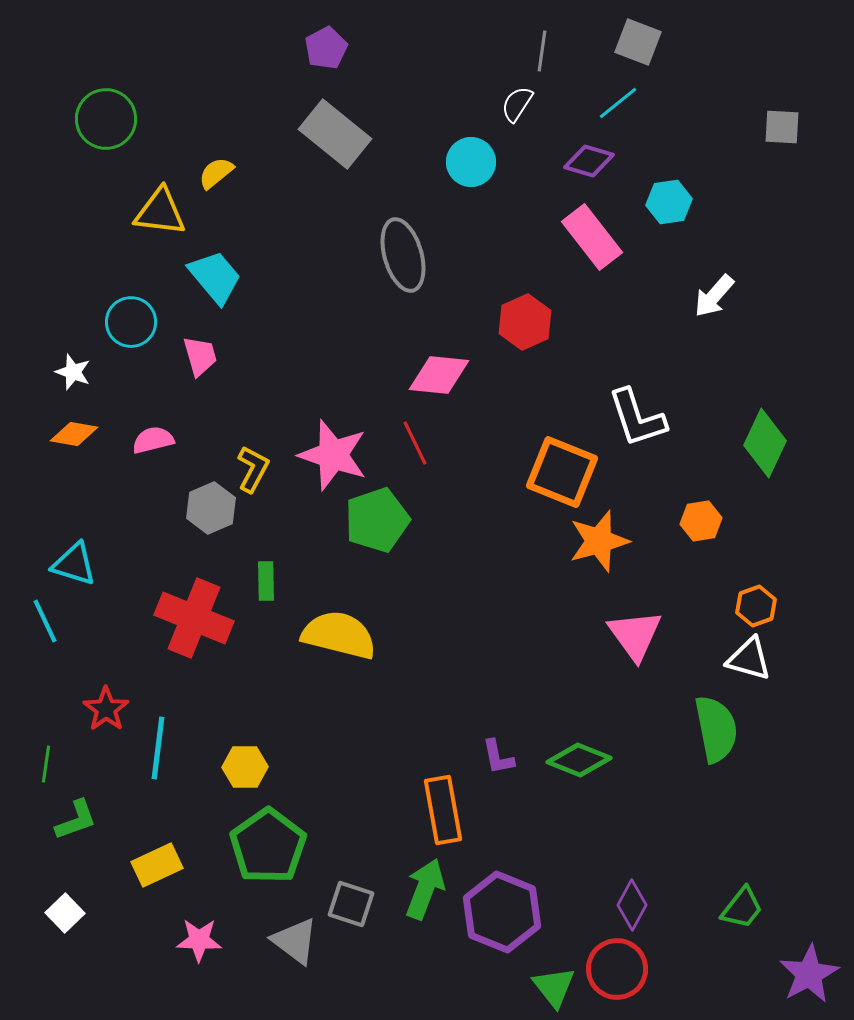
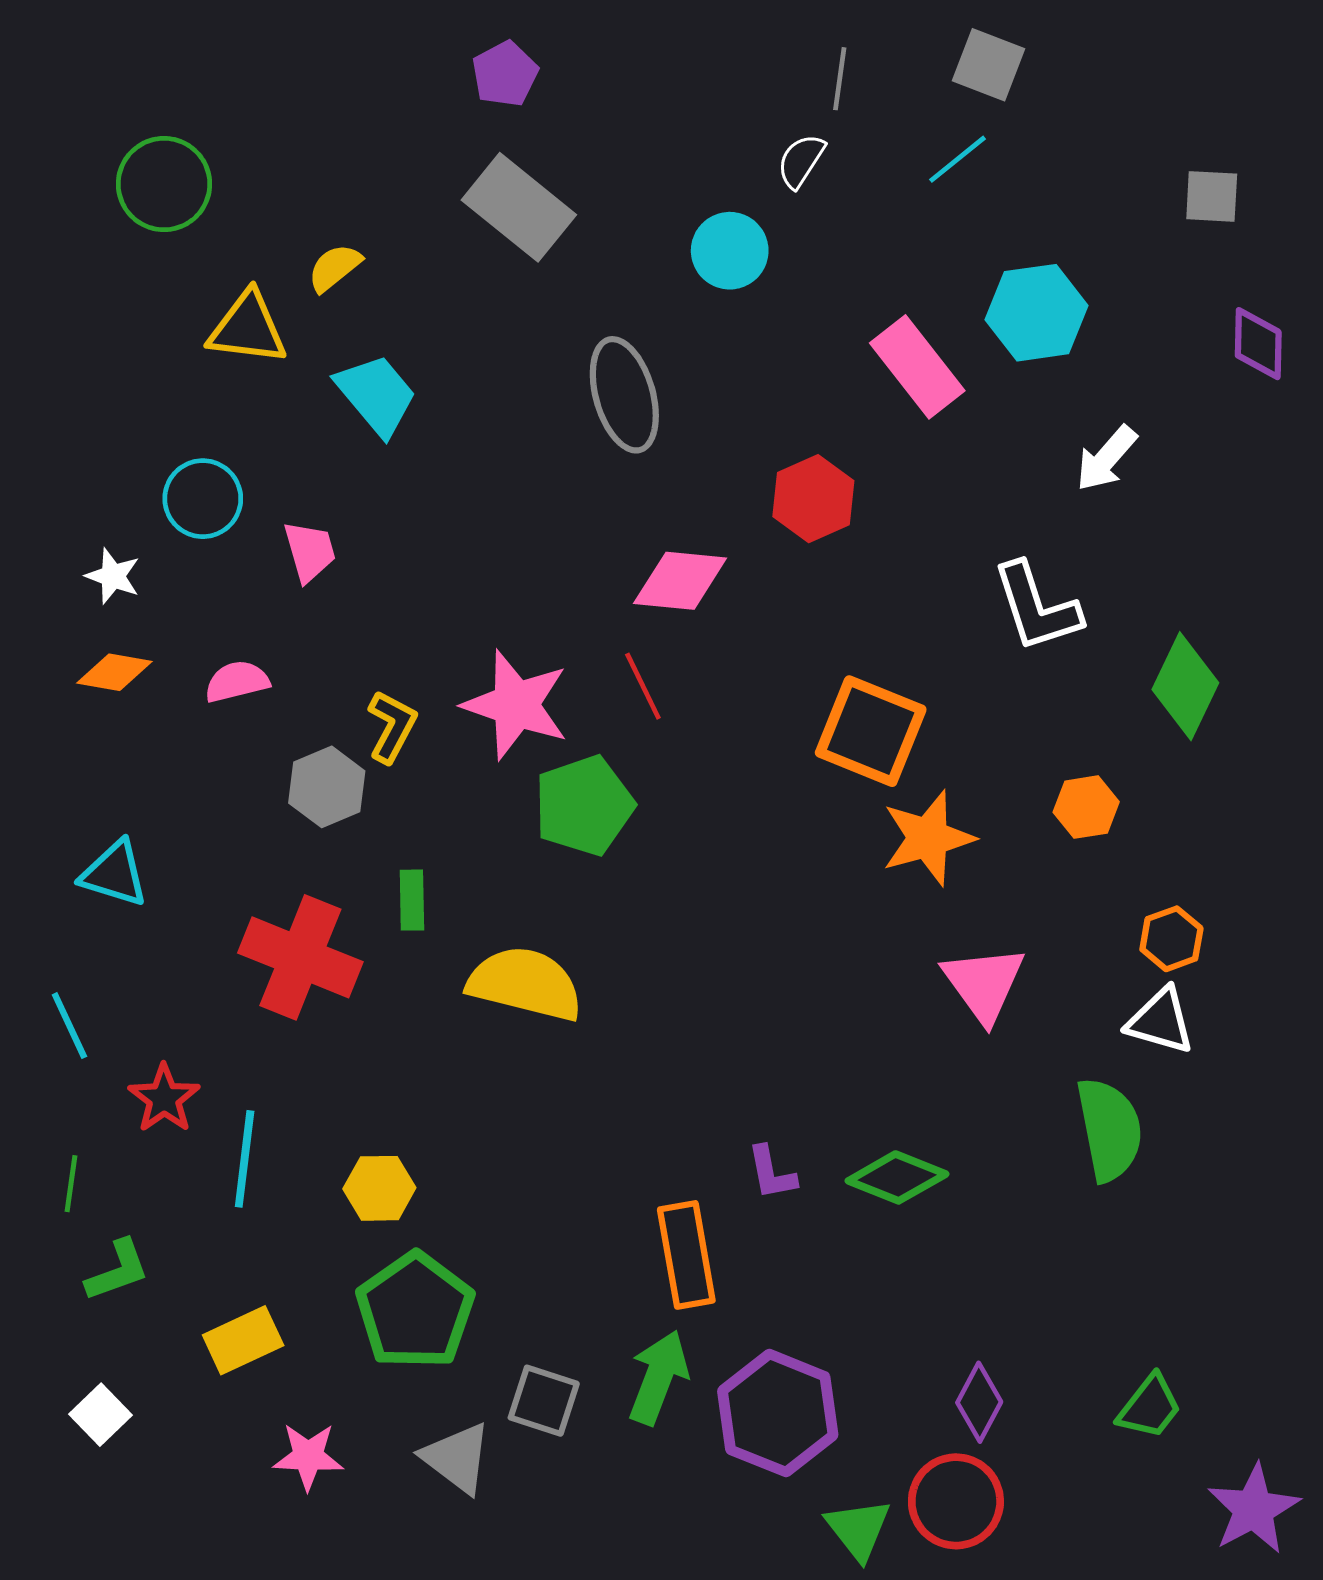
purple diamond: (589, 161) -> (1258, 344), moved, turned 75
cyan hexagon: (669, 202) -> (1037, 313), size x1.4
cyan trapezoid: (215, 277) -> (376, 395), moved
white L-shape: (637, 418) -> (1037, 607), moved
cyan line: (45, 621) -> (69, 1026), moved

